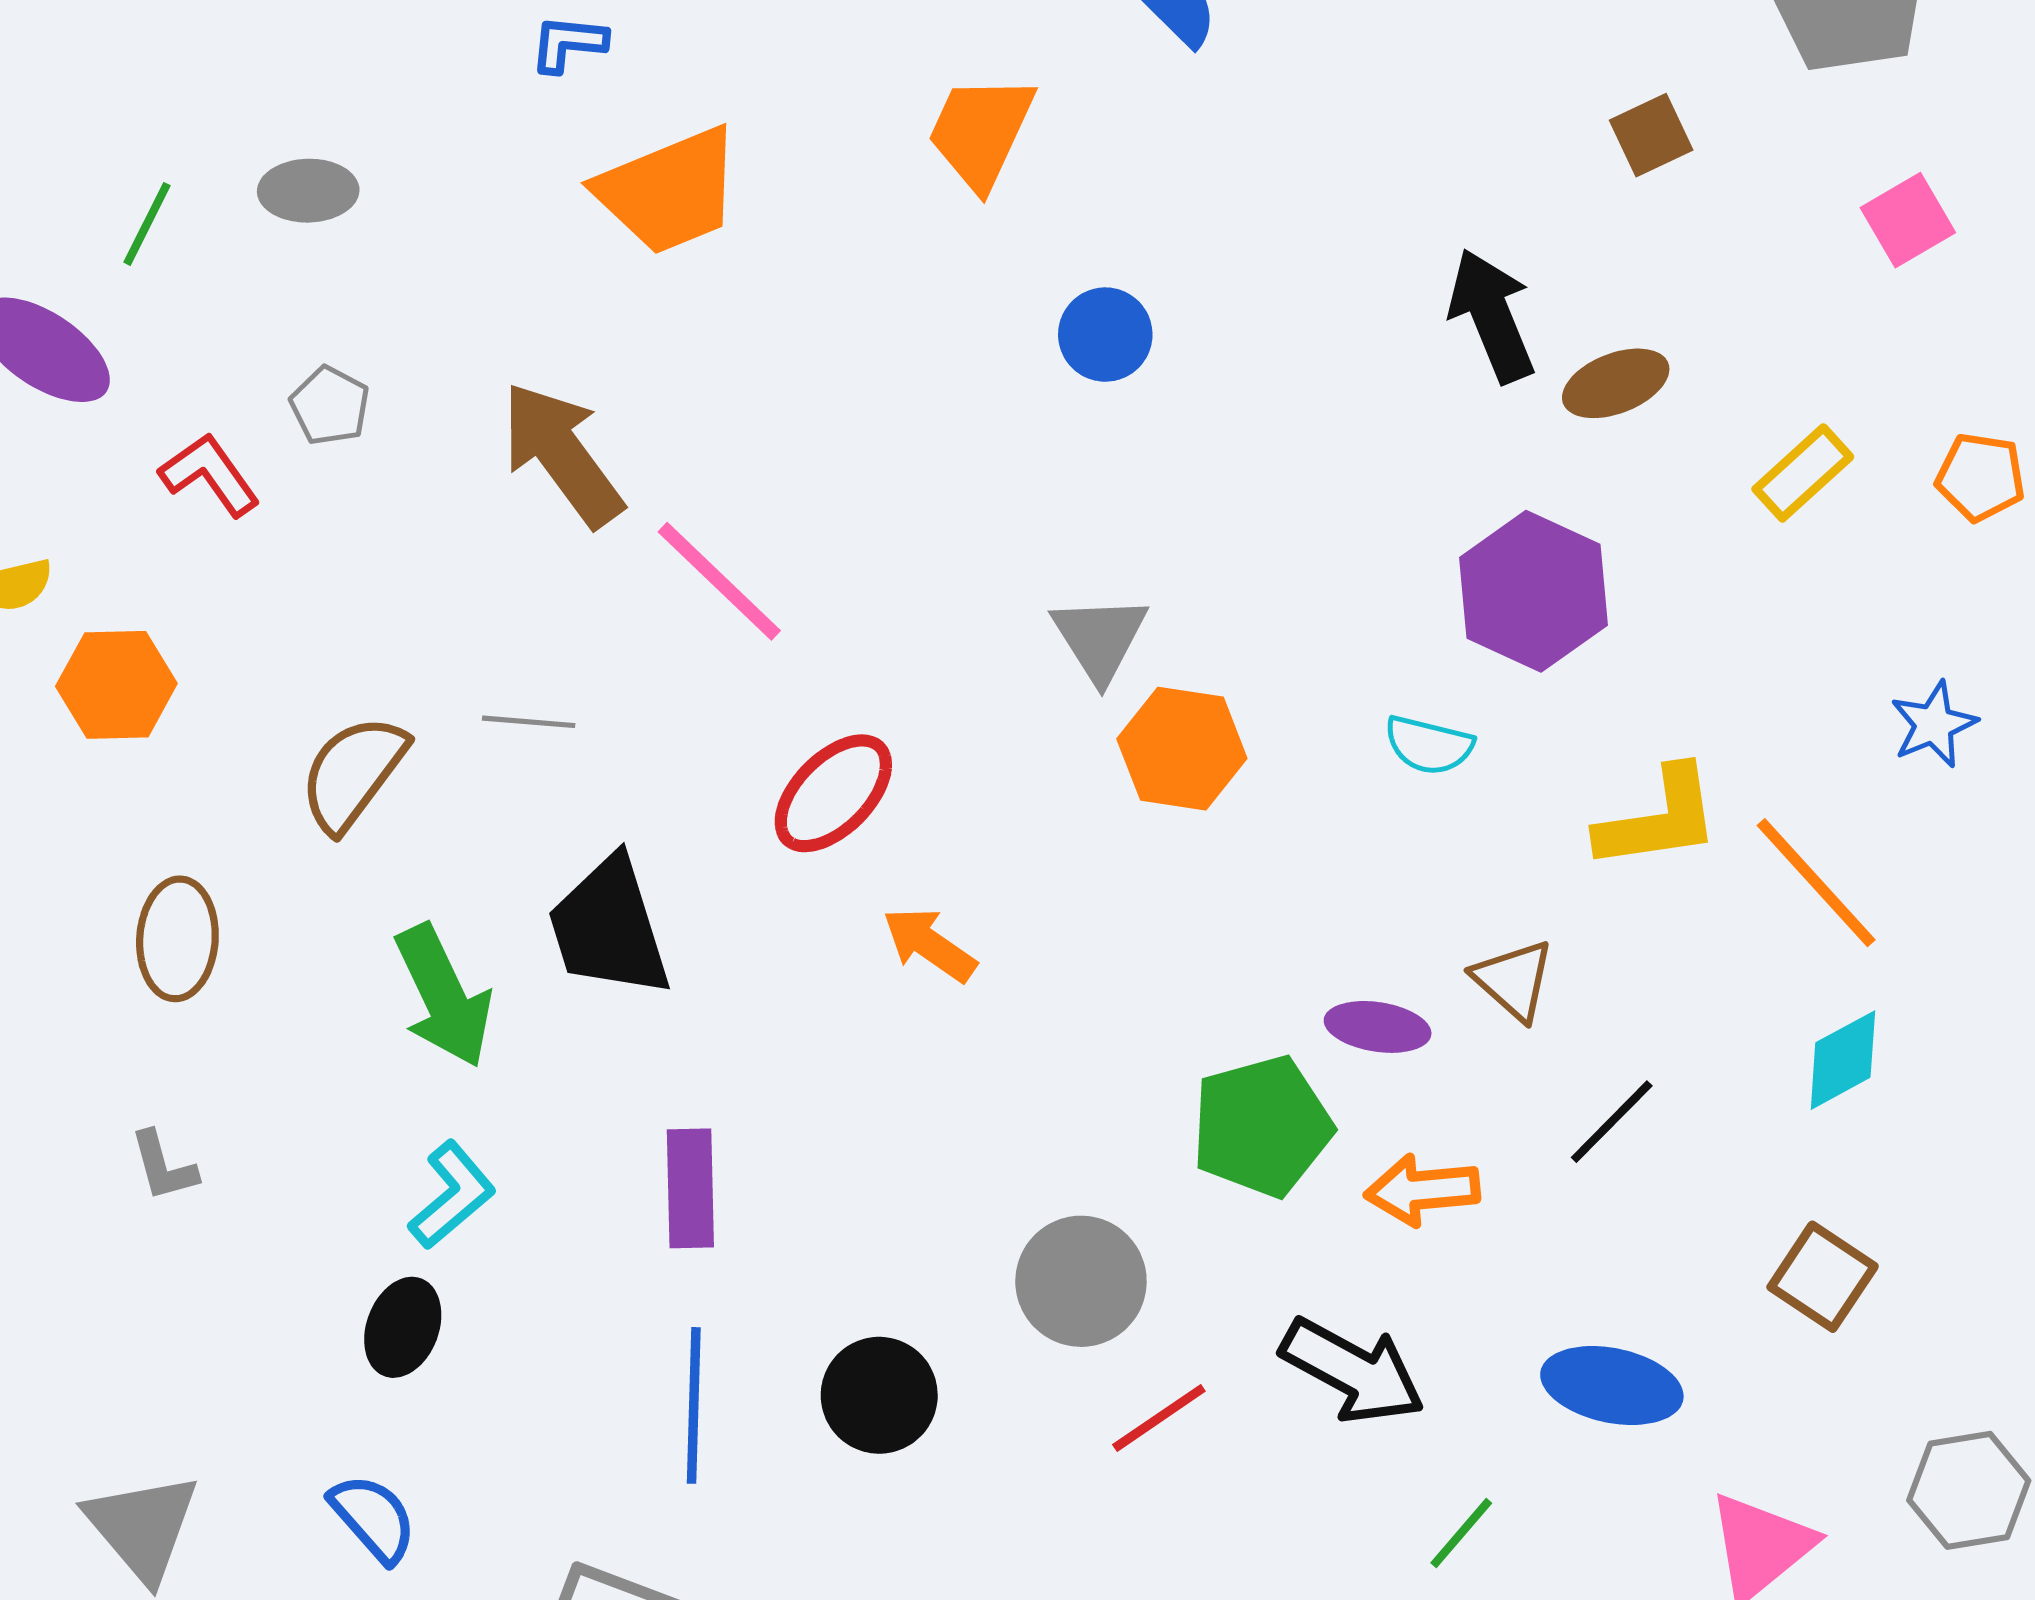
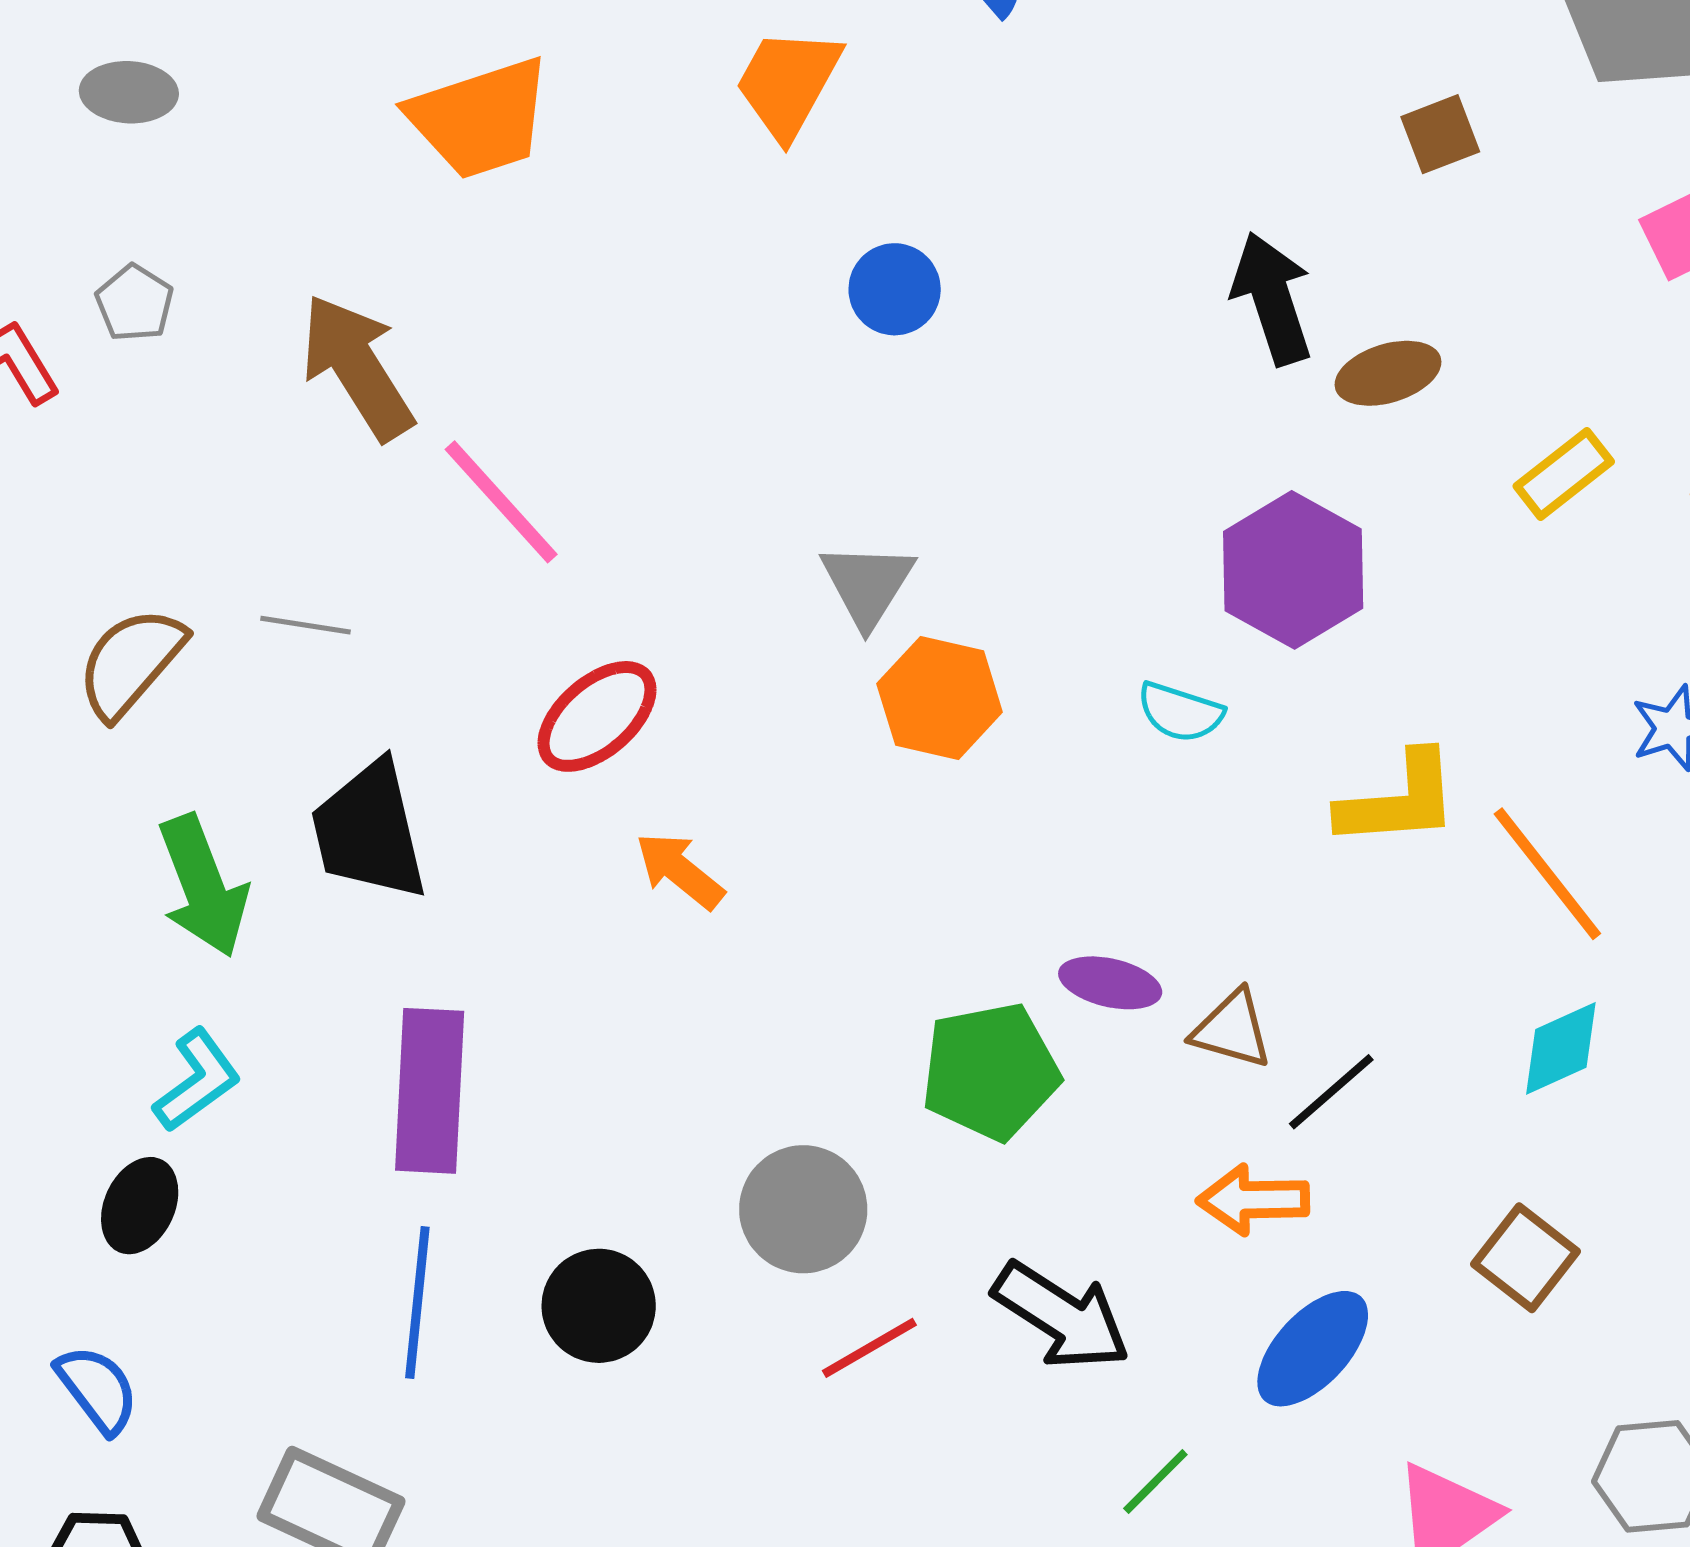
brown triangle: (1514, 980) -> (1232, 1029), moved, turned -30
purple rectangle: (690, 1188) -> (430, 1091), size x1.4
orange arrow: (1422, 1190) -> (1253, 1200), moved
blue ellipse: (1612, 1386) -> (1313, 1349), turned -63

